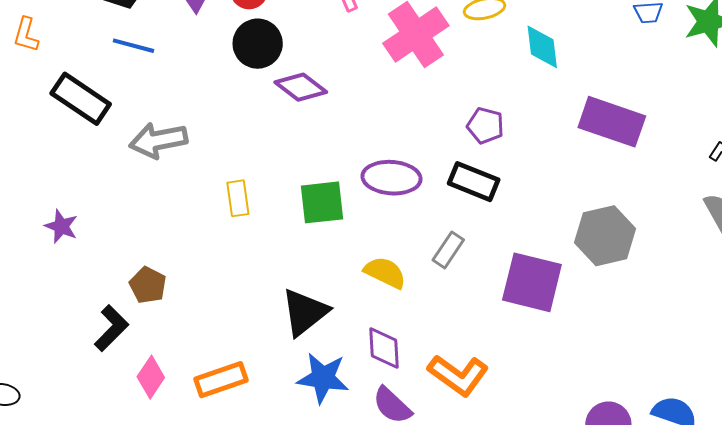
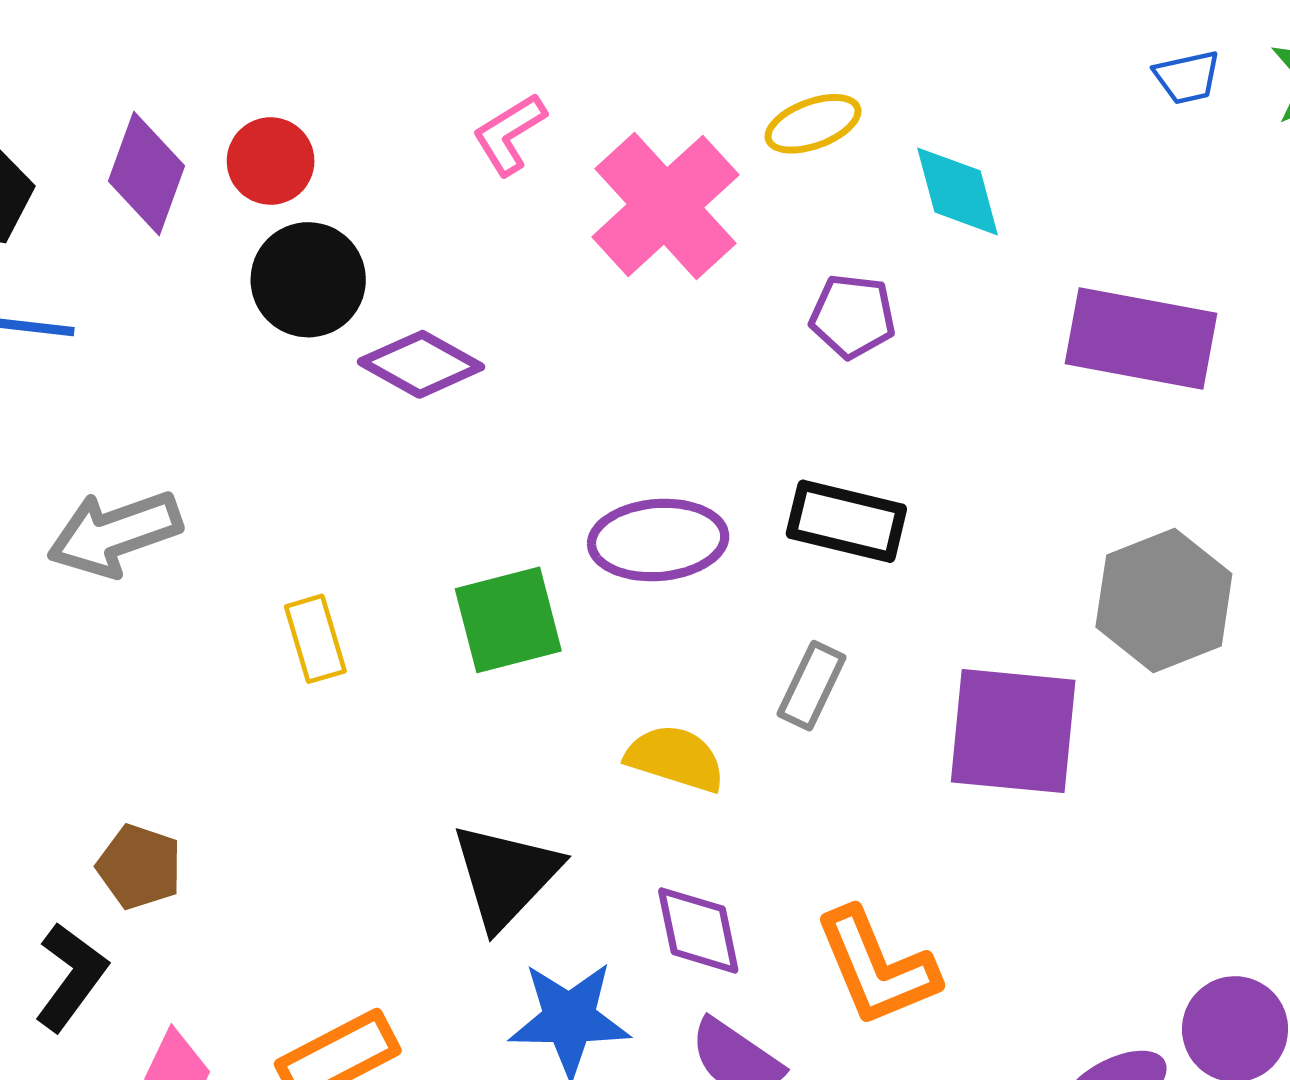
purple pentagon: (485, 126) -> (853, 316), moved
orange L-shape: (458, 375) -> (877, 967), turned 40

